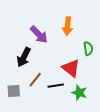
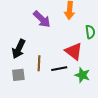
black arrow: (24, 57) -> (19, 49), moved
brown line: (35, 80) -> (39, 63), turned -35

